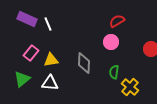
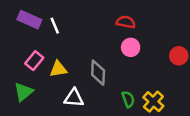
red semicircle: (117, 21) -> (126, 22), moved, turned 42
green semicircle: (114, 72) -> (128, 99), moved, turned 152
white triangle: (50, 83) -> (74, 98), moved

